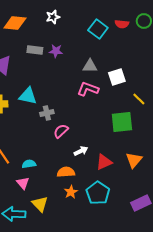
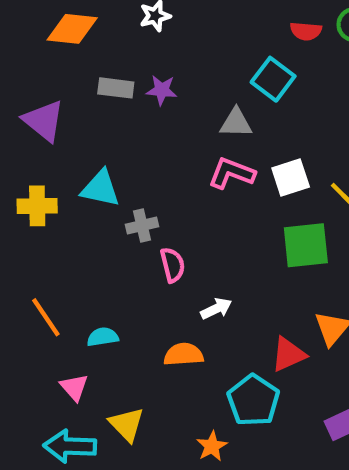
cyan square: (98, 29) -> (273, 79), moved
white square: (117, 77) -> (291, 178), moved
pink semicircle: (61, 131) -> (173, 265), turned 119
red triangle: (104, 162) -> (288, 354), moved
pink triangle: (23, 183) -> (74, 387), moved
orange star: (71, 192) -> (212, 446), moved

